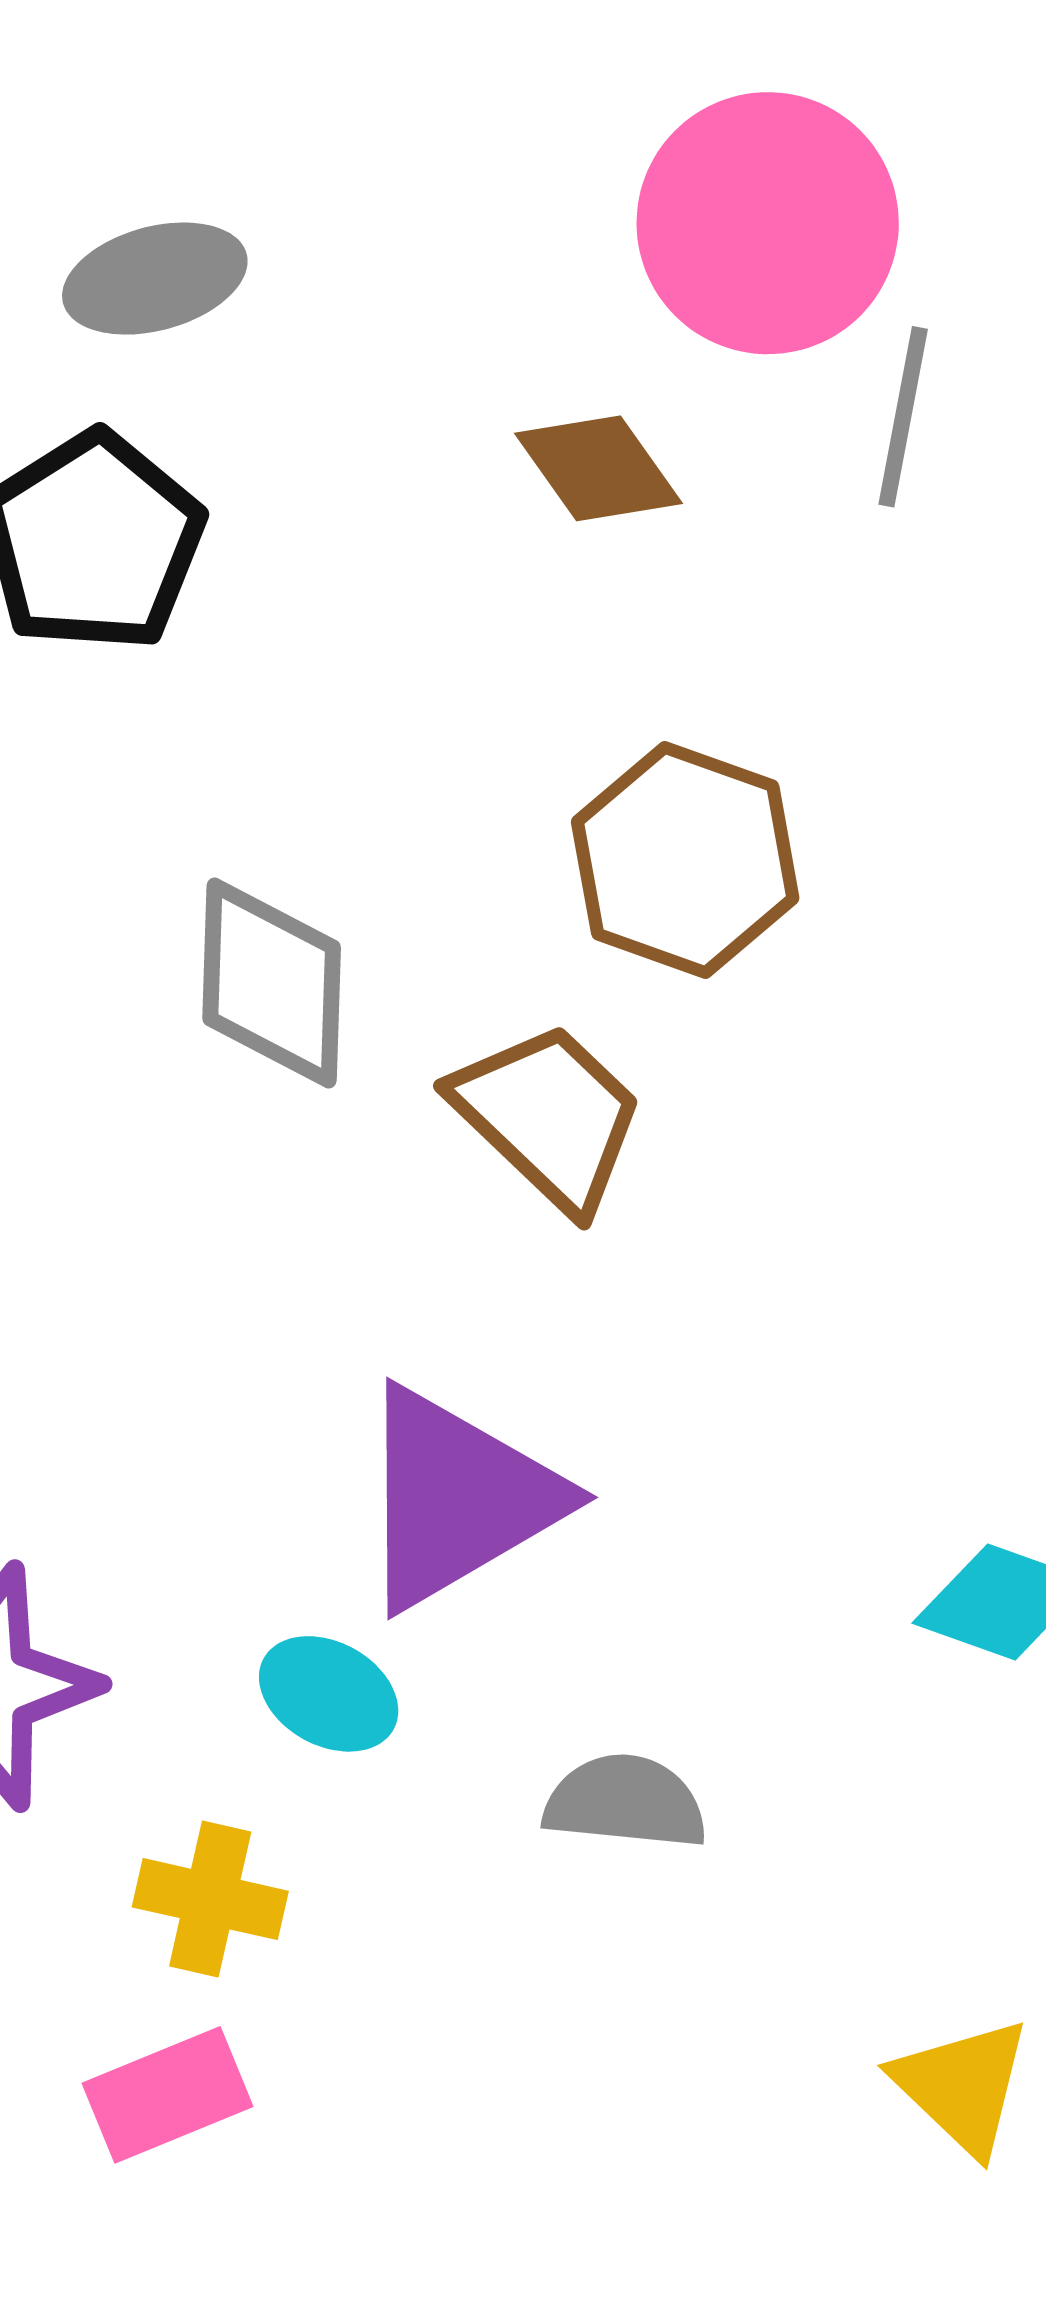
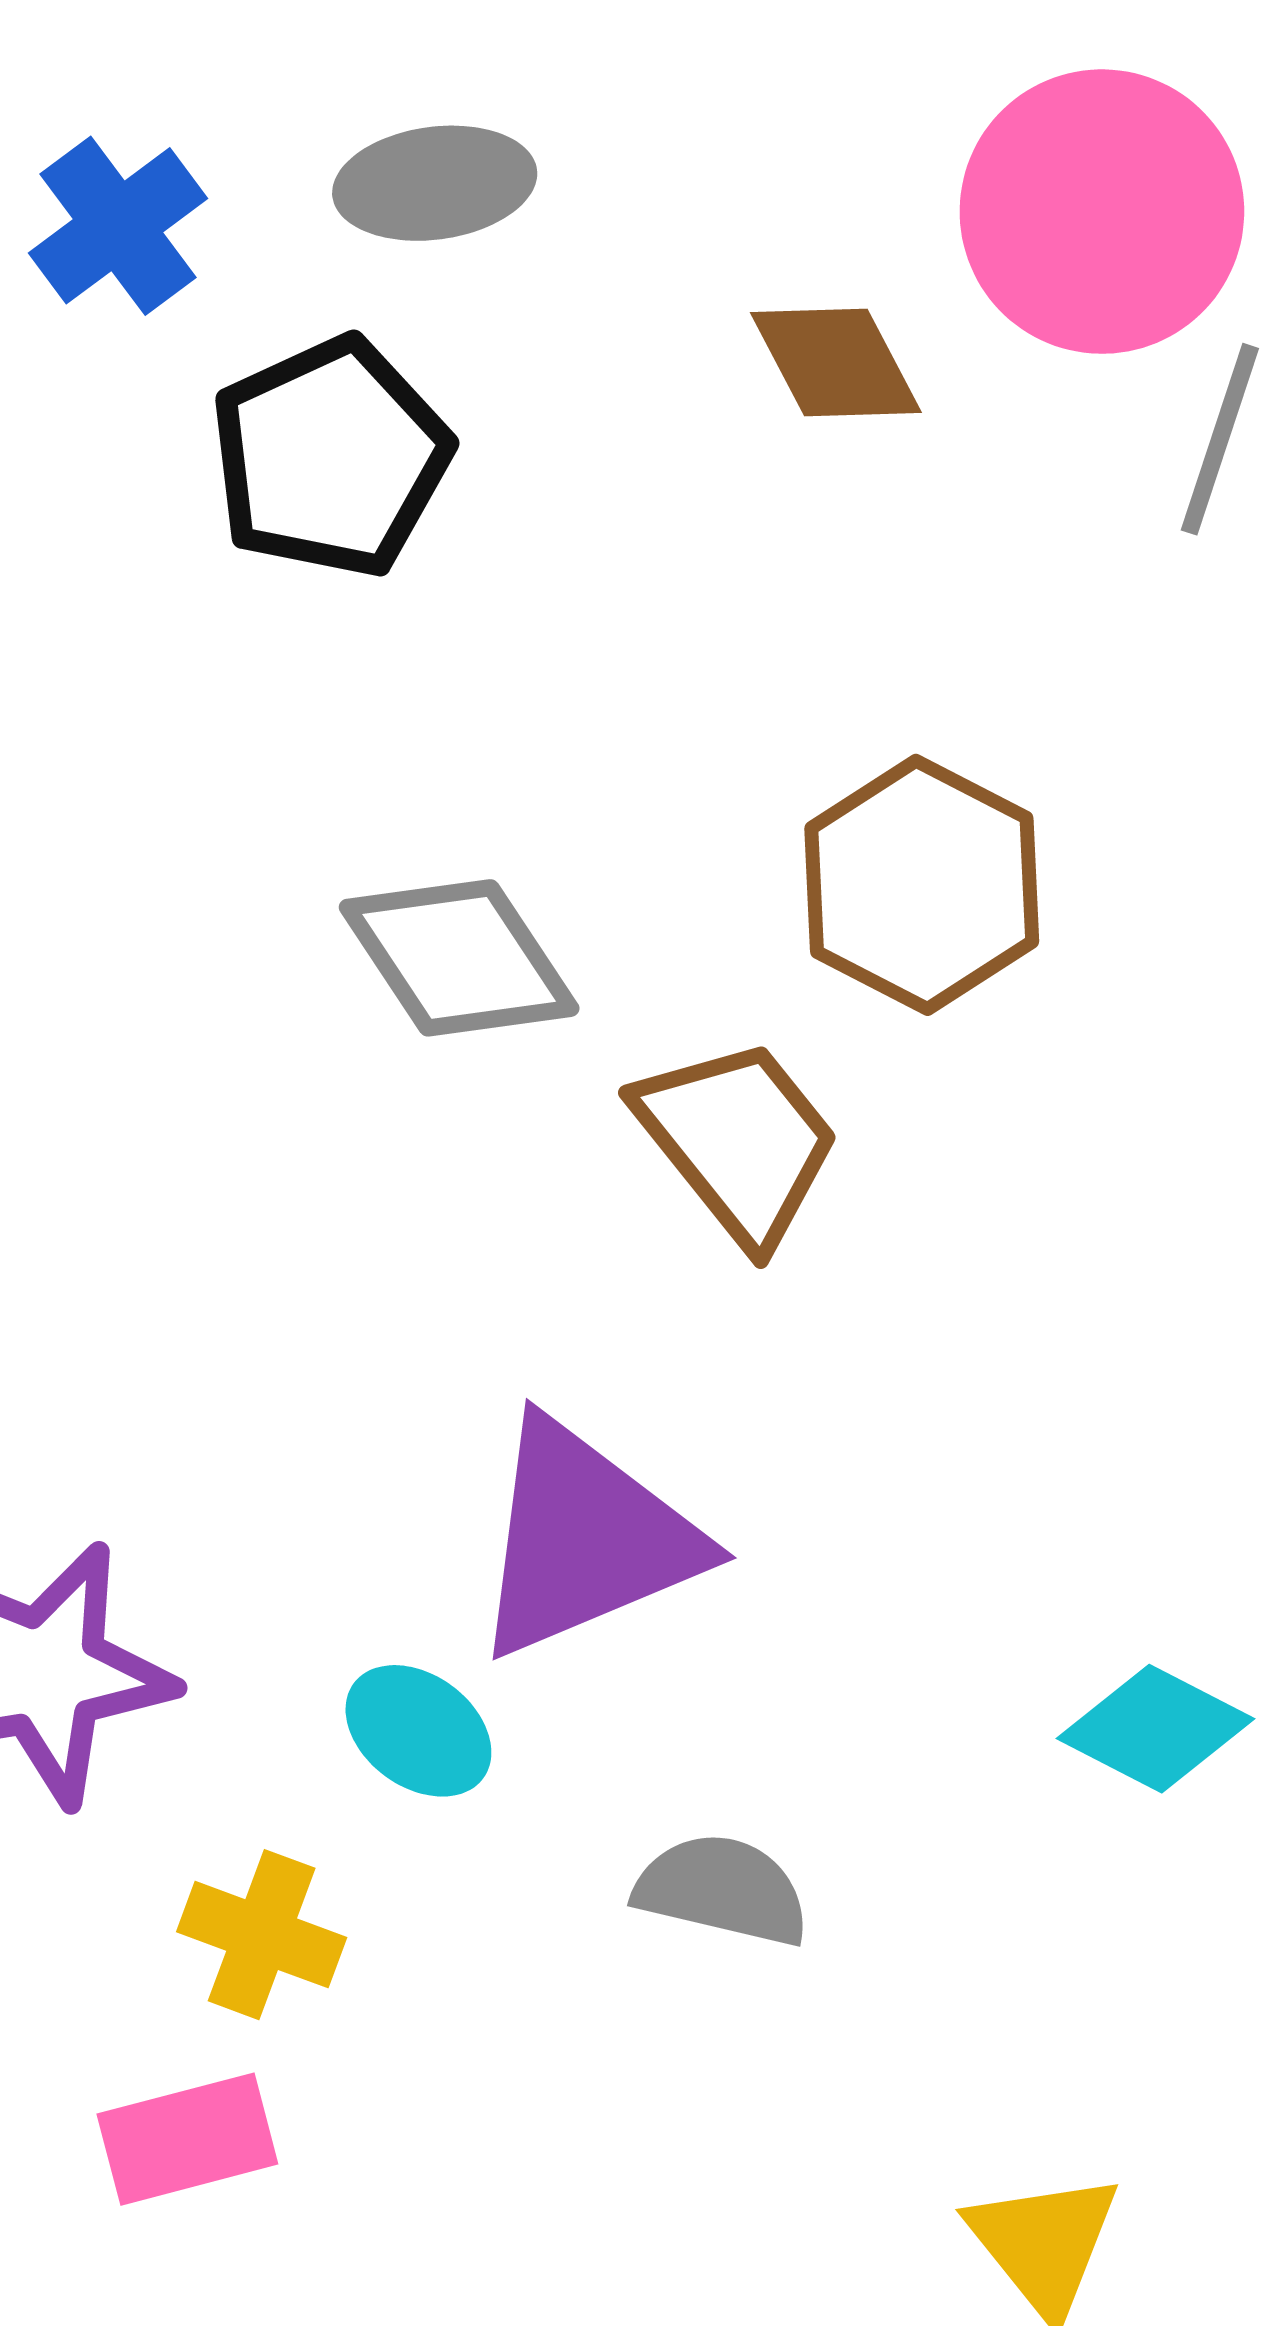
brown diamond: (599, 468) -> (836, 362), moved
gray diamond: (272, 983) -> (459, 958), turned -43

